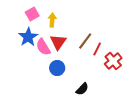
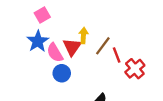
yellow arrow: (52, 20) -> (83, 36), moved
red line: (97, 49) -> (117, 55), turned -48
blue circle: (57, 68) -> (62, 73), moved

